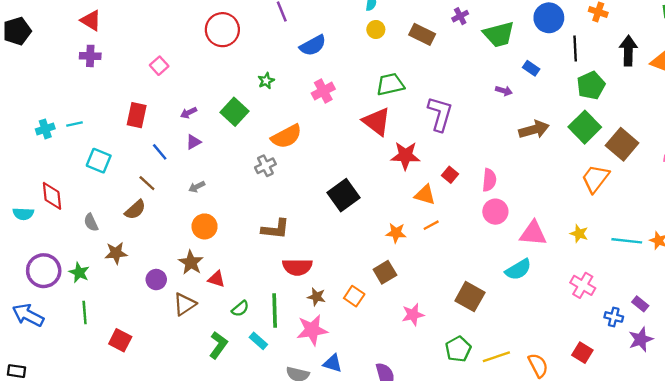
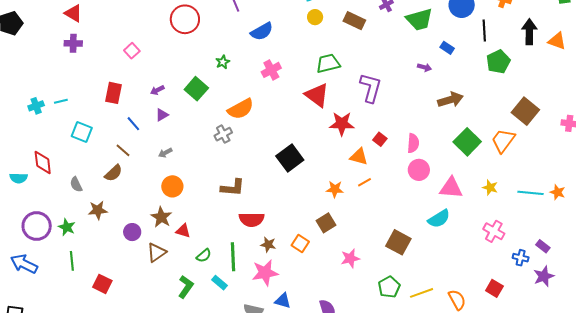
green square: (585, 127) -> (467, 142), moved

